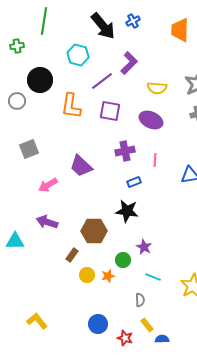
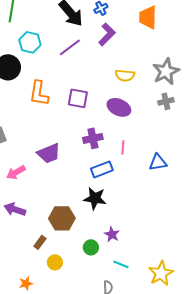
cyan hexagon: (78, 55) -> (30, 42), moved
purple L-shape: (129, 63) -> (107, 34), moved
purple line: (102, 81) -> (70, 47), moved
purple trapezoid: (81, 166) -> (49, 153), turned -65
blue rectangle: (134, 182) -> (102, 169), size x1.5
orange star: (108, 276) -> (26, 283), moved

